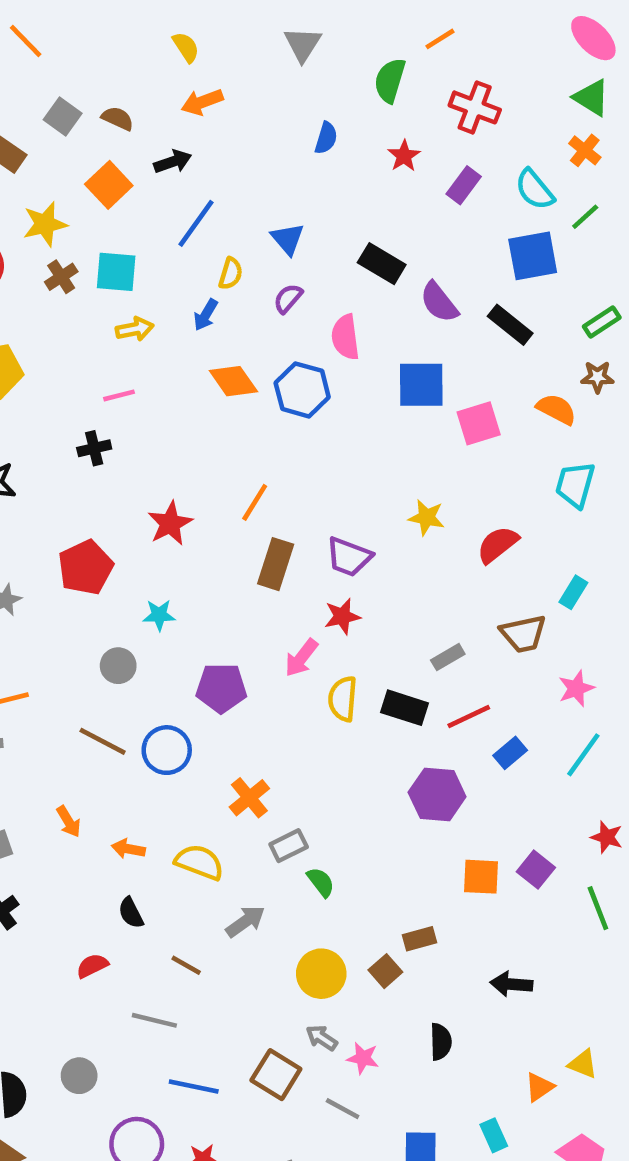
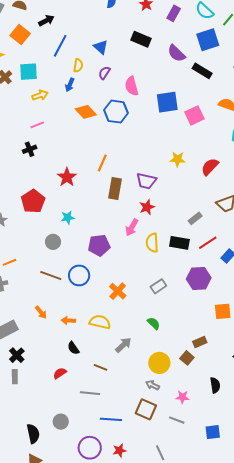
black rectangle: (382, 264) -> (141, 39), moved
purple semicircle: (439, 302) -> (176, 53), moved
gray rectangle: (289, 846) -> (158, 286), moved
gray arrow: (322, 1038) -> (152, 385), moved

